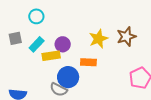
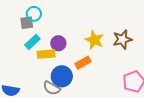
gray square: (15, 38) -> (27, 23), moved
yellow star: (98, 39) -> (94, 40), turned -30
orange rectangle: (88, 62) -> (83, 63), turned -35

